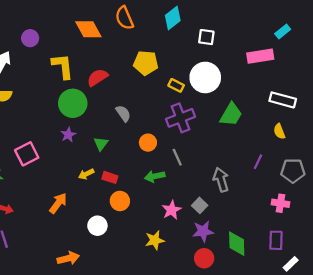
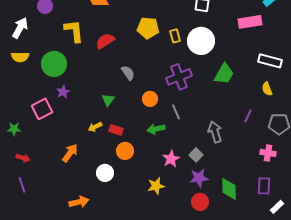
yellow rectangle: (176, 85) -> (175, 36), moved, turned 48
green circle: (73, 103) -> (54, 64), moved
purple star: (68, 135) -> (63, 92), moved

